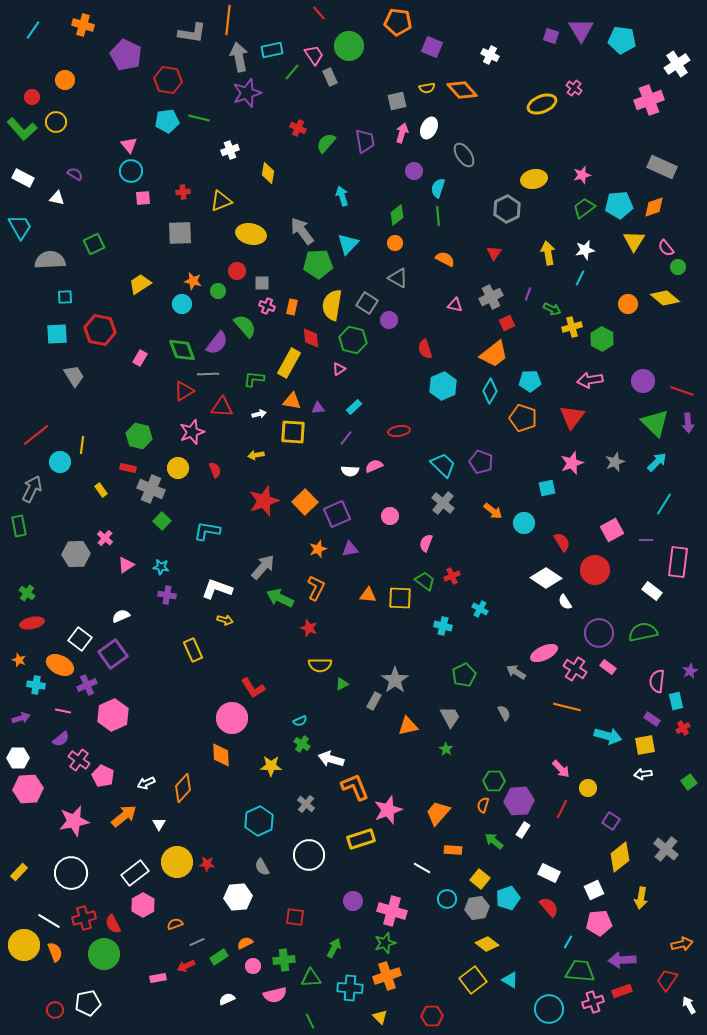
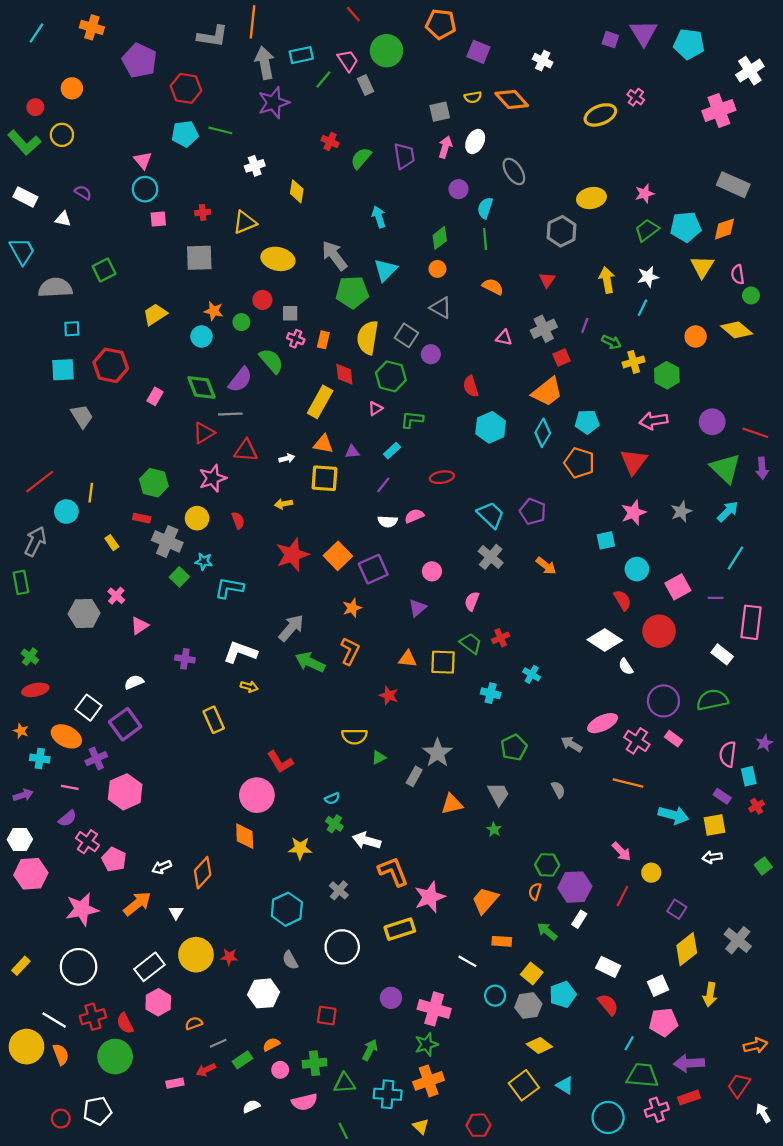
pink semicircle: (666, 248) -> (738, 274), turned 30
green L-shape: (254, 379) -> (412, 420), moved
cyan circle: (524, 523) -> (637, 569), moved
purple triangle: (350, 549) -> (418, 608), moved, turned -30
cyan star: (161, 567) -> (204, 561), moved
red star: (309, 628) -> (389, 695), moved

